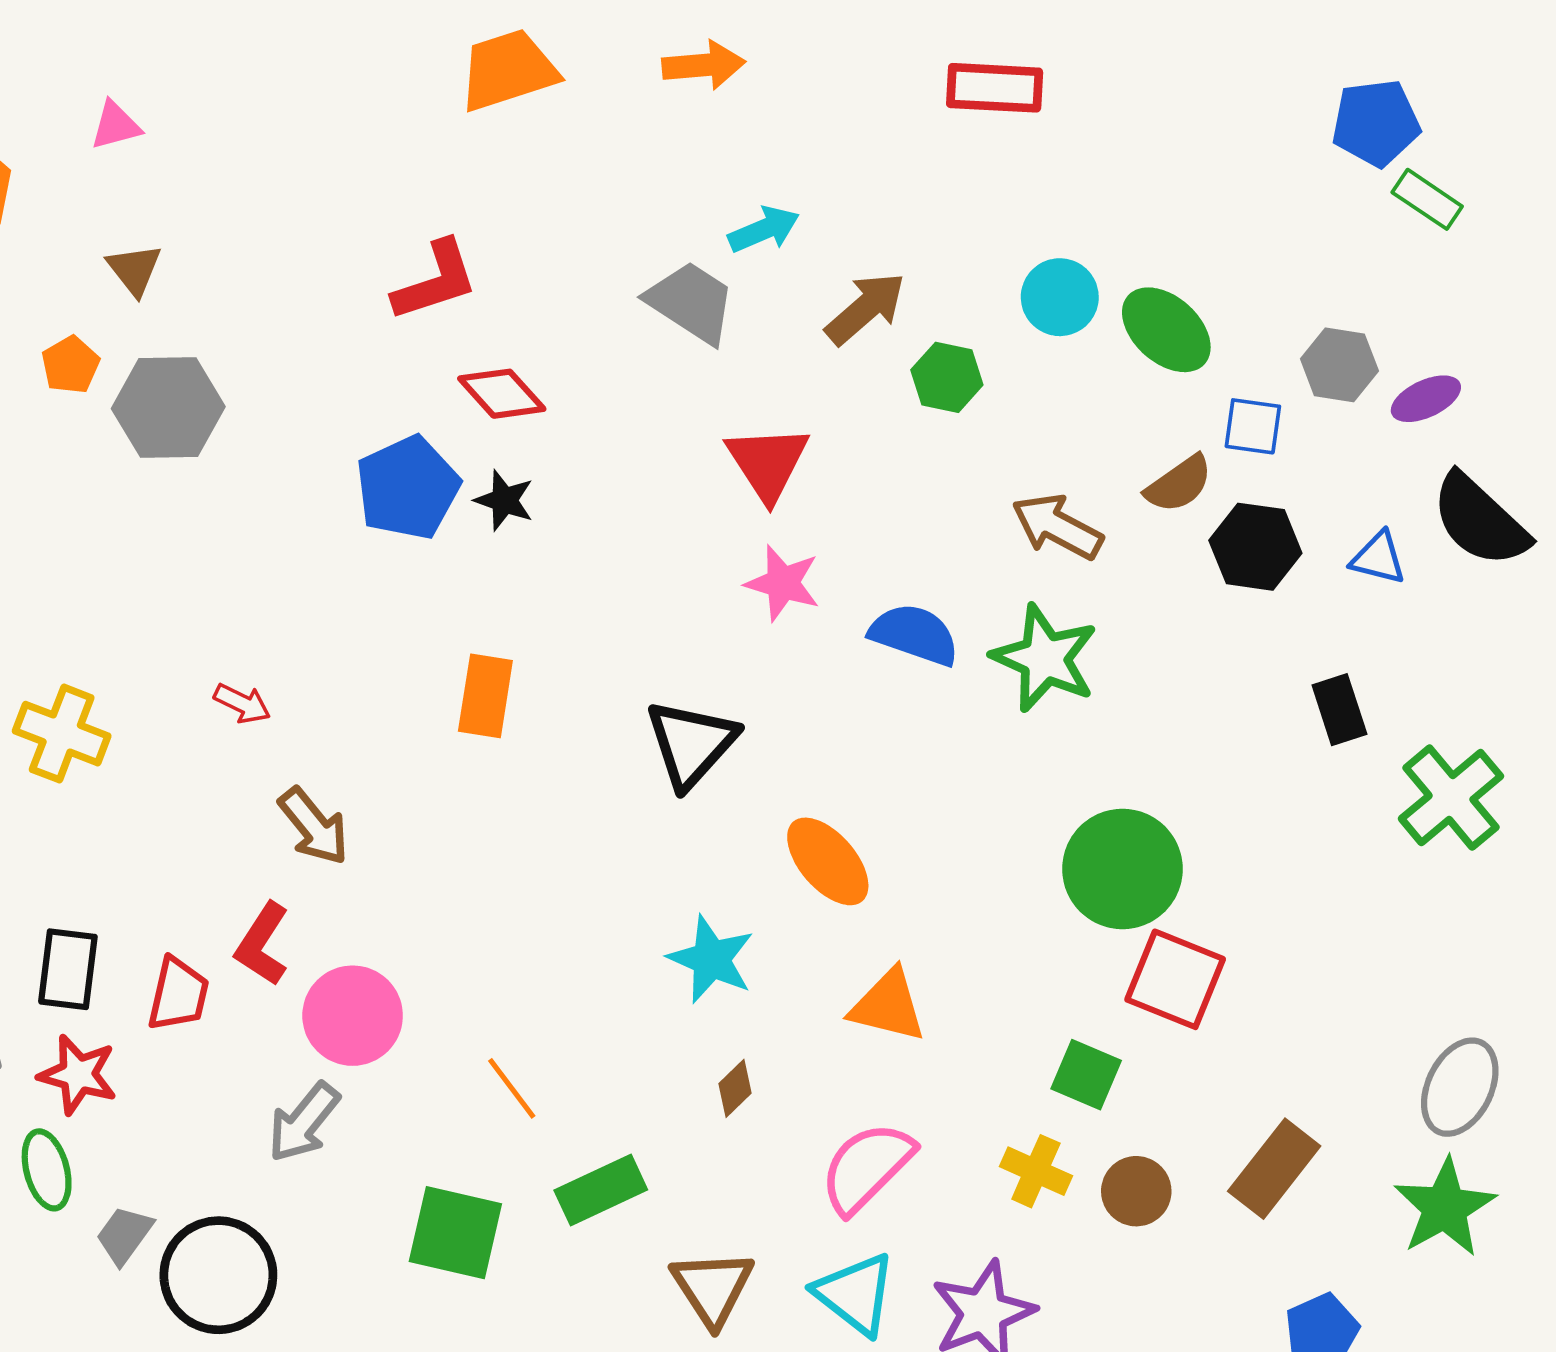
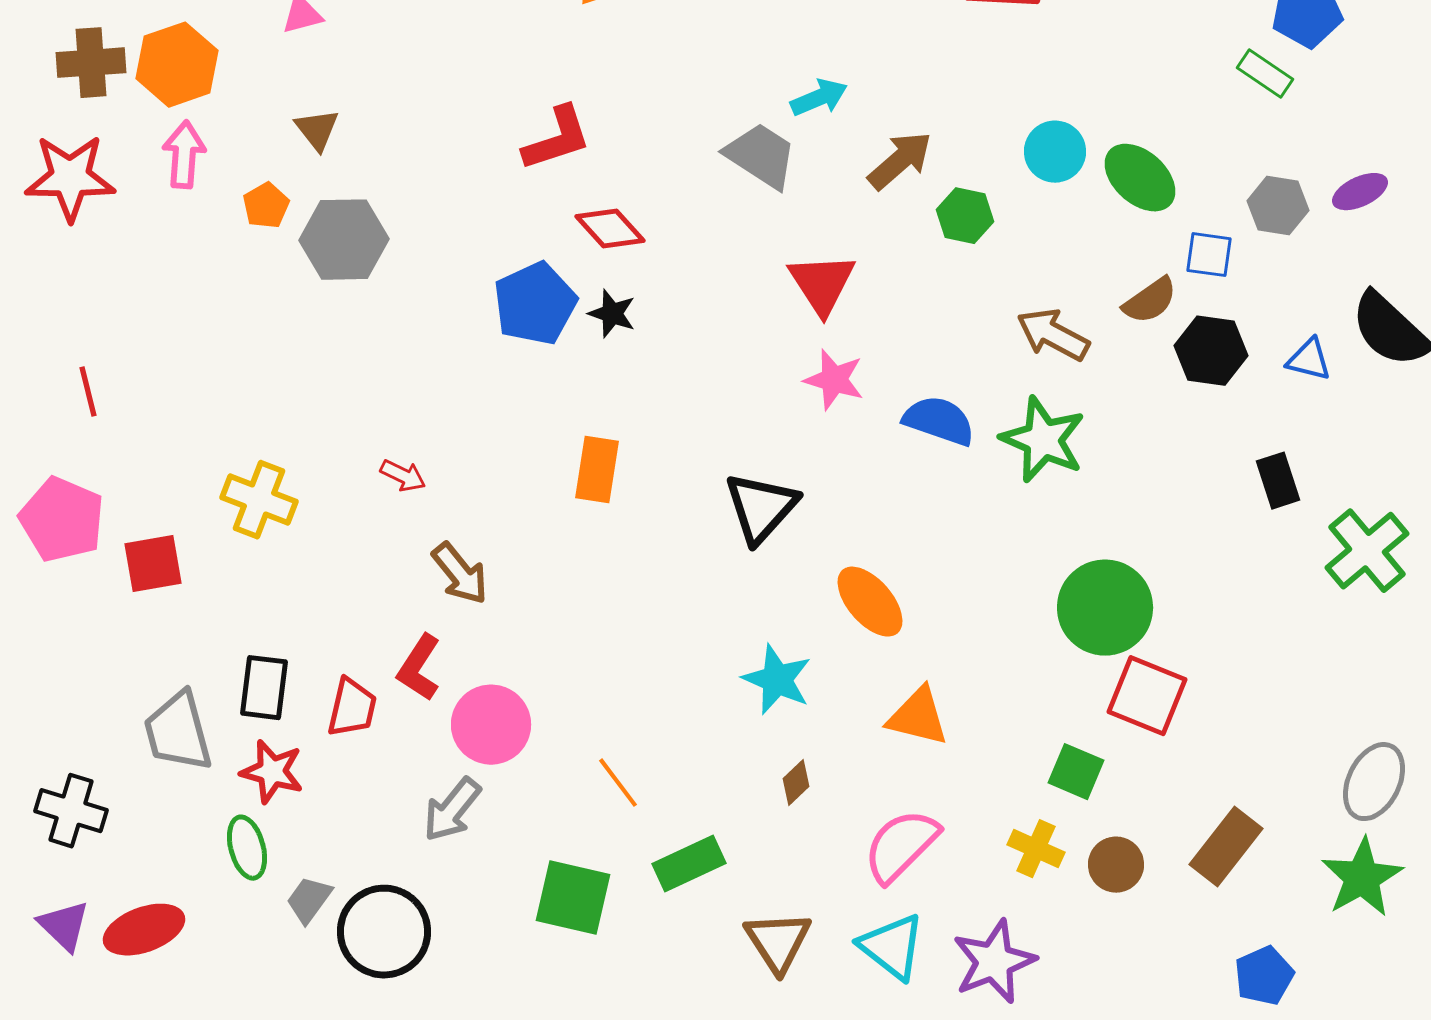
green rectangle: (1427, 199) -> (1265, 74), moved
purple ellipse: (1426, 399) -> (1360, 192), moved

